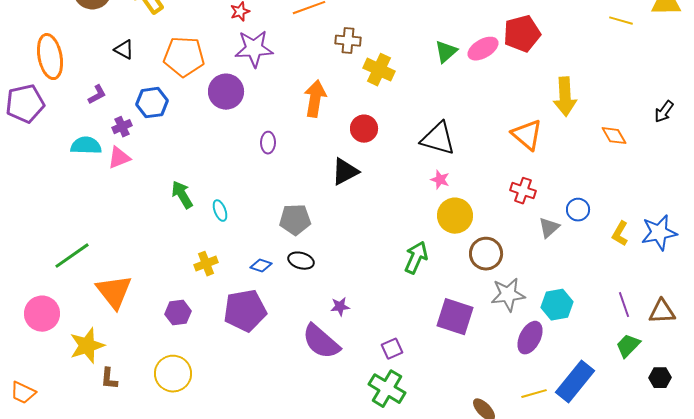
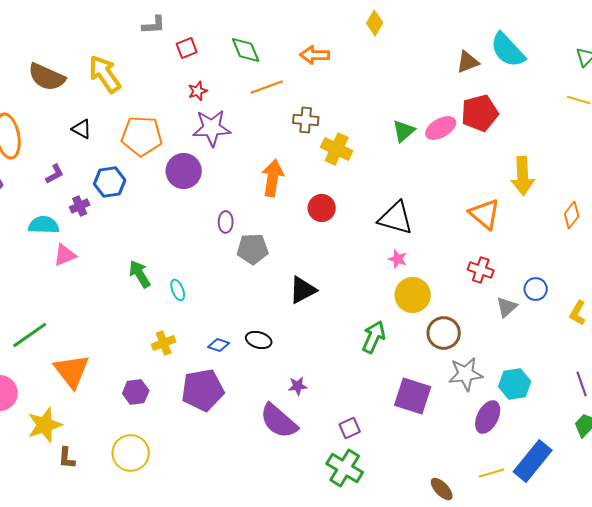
orange diamond: (614, 136) -> (572, 215), turned 68
pink triangle: (119, 158) -> (65, 255), moved
black triangle: (345, 172) -> (303, 290), moved
gray pentagon: (295, 220) -> (253, 249), moved

